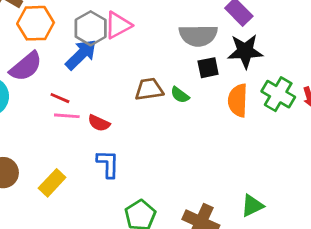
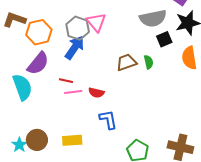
pink triangle: (118, 25) -> (96, 22), turned -30
green semicircle: (180, 95) -> (149, 62), turned -128
yellow rectangle: (52, 183) -> (72, 140), turned 54

